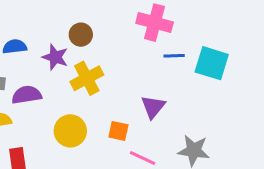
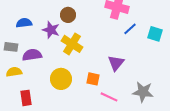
blue line: (174, 56) -> (130, 29), turned -40
cyan square: (212, 63) -> (155, 34), size x0.7
yellow cross: (87, 78) -> (72, 44), turned -30

